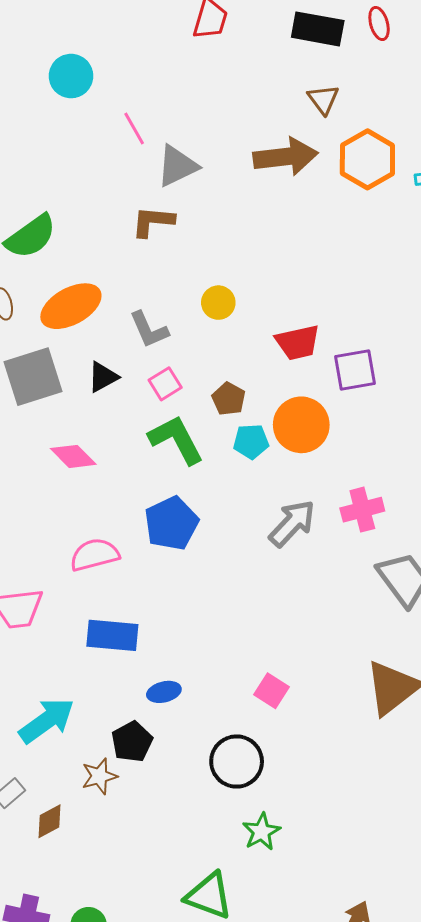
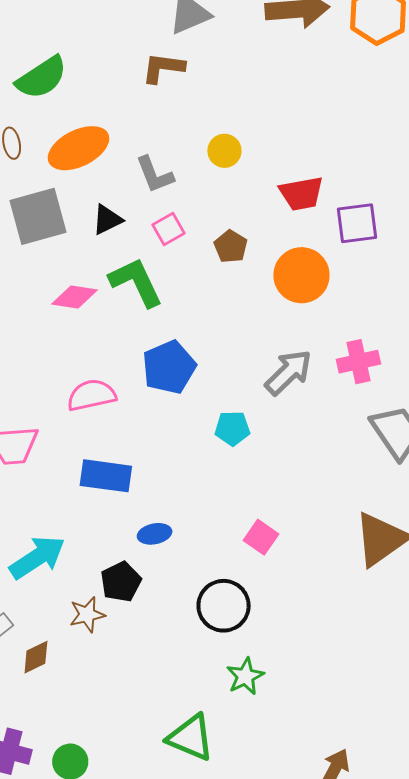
green L-shape: (176, 440) -> (136, 282), moved
cyan pentagon: (251, 441) -> (232, 428), moved
pink diamond: (73, 456) -> (75, 297), turned -39

